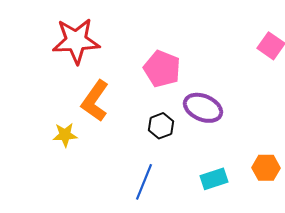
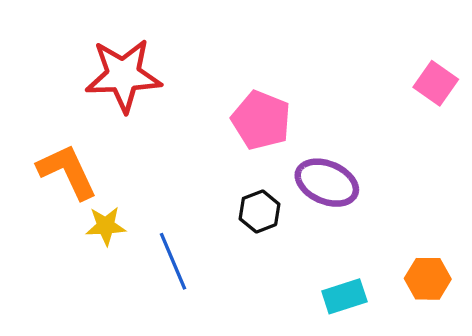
orange L-shape: (95, 101) -> (67, 171), moved, turned 120
blue line: (144, 182) -> (173, 261), moved, turned -45

